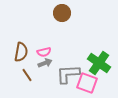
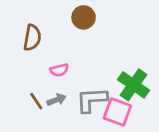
brown semicircle: (21, 52) -> (32, 38), moved
gray arrow: (45, 63) -> (57, 100), moved

